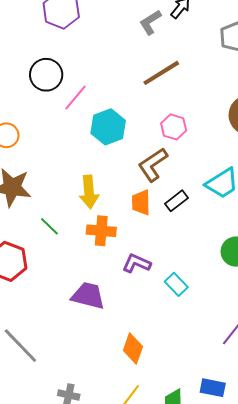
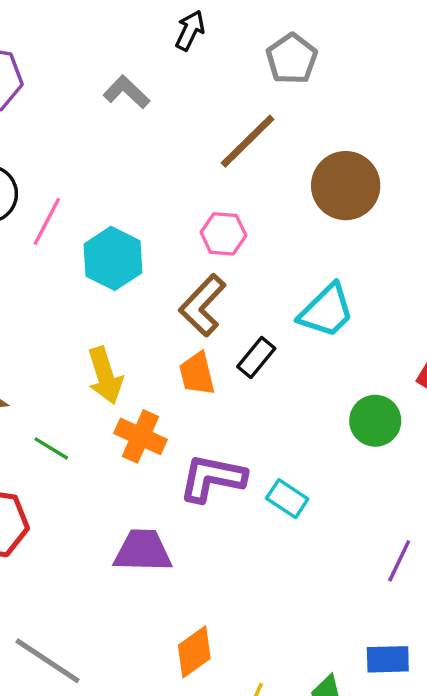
gray L-shape: (150, 22) -> (126, 92), moved, turned 88
brown line: (161, 73) -> (248, 141), moved
orange cross: (101, 231) -> (140, 436), turned 32
purple L-shape: (136, 263) -> (212, 478), size x1.4
orange diamond: (133, 349) -> (194, 652), moved, turned 48

